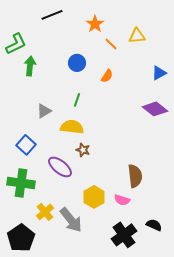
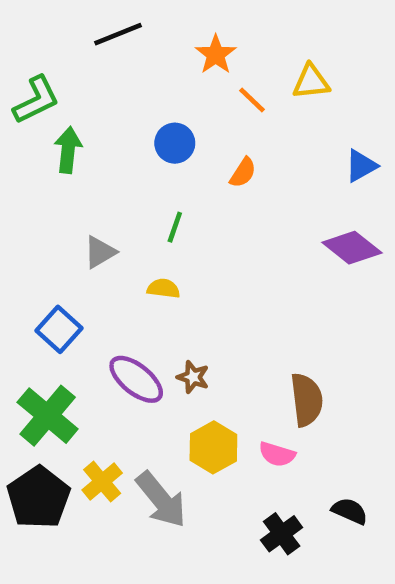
yellow semicircle: (72, 127) -> (163, 288), size x0.6
brown star: (83, 150) -> (193, 377), moved
green cross: (21, 183) -> (48, 416), turned 32
black cross: (124, 235) -> (282, 534), size x0.7
black pentagon: (21, 238) -> (39, 497), moved

